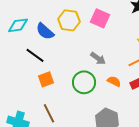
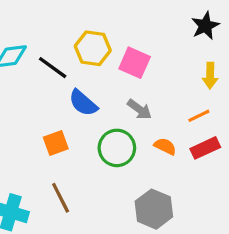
pink square: (100, 18) -> (135, 63), moved
blue semicircle: (45, 31) -> (83, 103), moved
black line: (35, 55) -> (53, 68), moved

